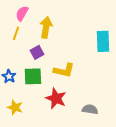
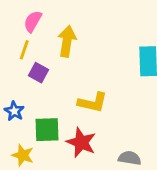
purple square: (37, 52) -> (38, 73), moved, turned -32
green square: (33, 76) -> (47, 130), moved

